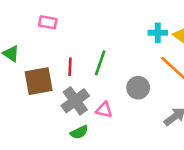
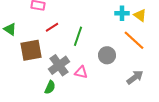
red line: (70, 67) -> (52, 27), moved, turned 56
green semicircle: (79, 132) -> (50, 87), moved, turned -40

